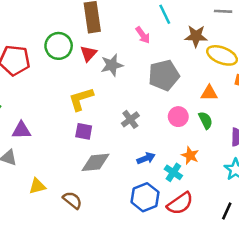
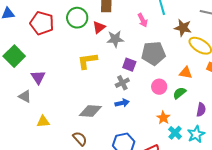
green semicircle: (206, 120) -> (179, 93), turned -112
purple triangle: (21, 130) -> (38, 77), turned 49
purple square: (84, 131) -> (129, 65), moved
blue arrow: (146, 158) -> (122, 103), moved
cyan cross: (173, 172) -> (175, 133), moved
brown semicircle: (72, 200) -> (80, 139), moved

